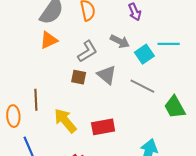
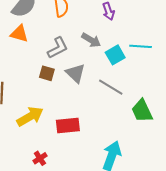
orange triangle: (49, 40) -> (19, 34), turned 36
yellow arrow: (65, 121) -> (30, 116), turned 96

